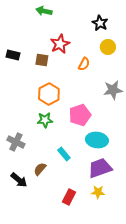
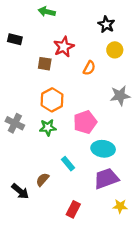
black rectangle: (13, 55) -> (15, 39), moved
gray cross: (16, 142) -> (15, 123), moved
yellow star: (98, 192) -> (120, 206), moved

